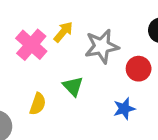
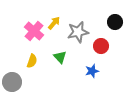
yellow semicircle: (38, 104) -> (32, 61), moved

